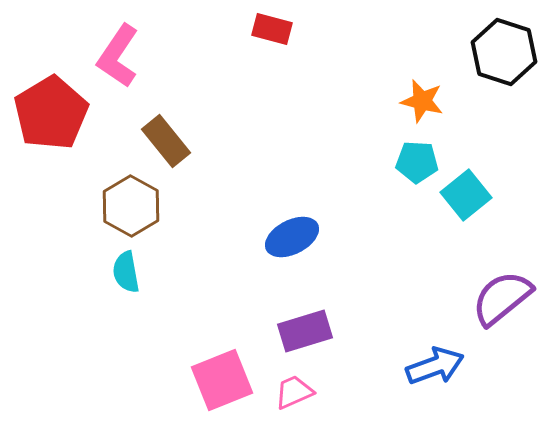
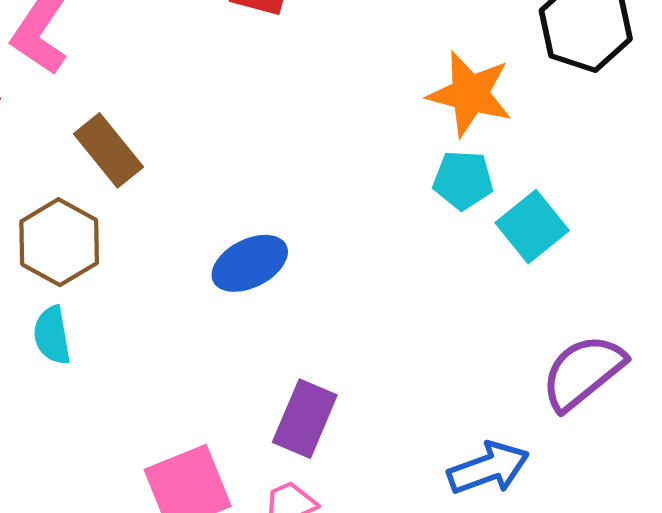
orange star: (422, 101) -> (470, 94), size x1.4
blue ellipse: (292, 237) -> (250, 263), moved
purple rectangle: (305, 331) -> (305, 419), turned -50

